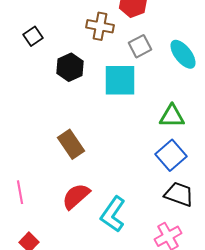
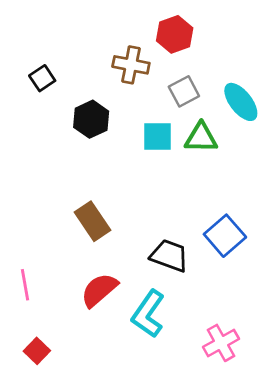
cyan square: (120, 80) -> (157, 136), size x0.7
green triangle: (172, 116) -> (201, 138), moved
black trapezoid: (179, 194) -> (169, 256), moved

